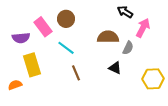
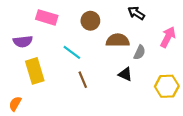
brown circle: (66, 19) -> (90, 21), moved
pink rectangle: (43, 27) -> (47, 17), moved, turned -36
pink arrow: (143, 28) -> (168, 37), moved
orange semicircle: (15, 85) -> (15, 104), moved, turned -40

